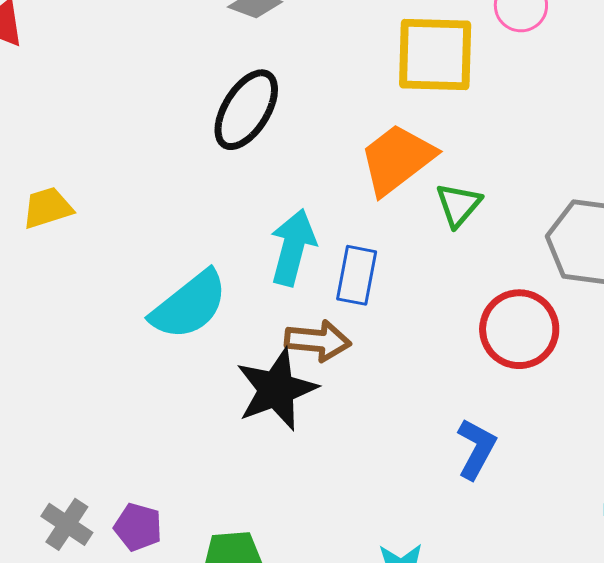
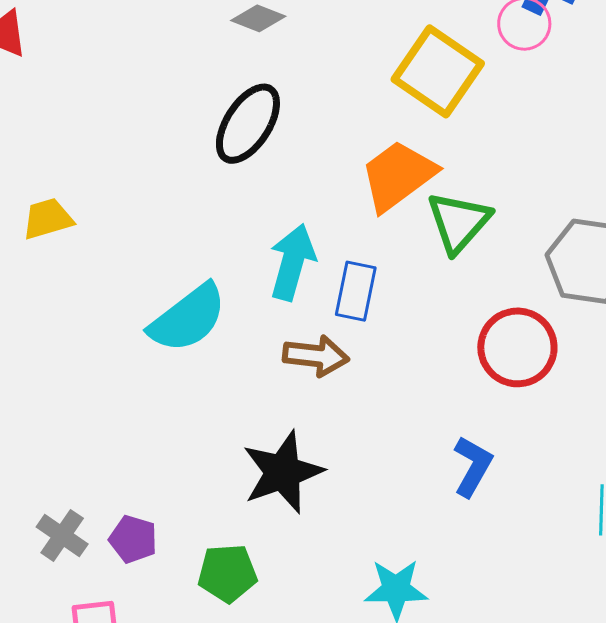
yellow square: (435, 55) -> (438, 71), turned 32
green triangle: (458, 205) -> (459, 222), size x1.4
black star: (276, 389) -> (283, 472), moved

